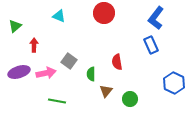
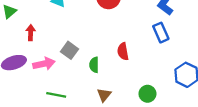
brown triangle: (106, 91) -> (104, 95), moved
green circle: (130, 99) -> (147, 94), moved

